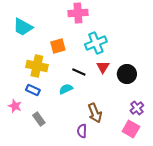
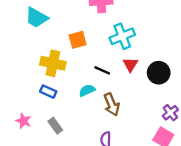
pink star: (15, 106) -> (24, 121), moved
brown arrow: (95, 113) -> (112, 104), moved

